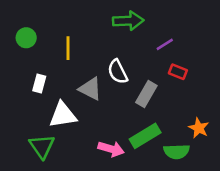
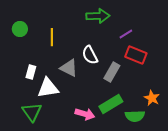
red rectangle: (178, 72) -> (136, 55), size x1.5
white rectangle: (39, 84) -> (31, 72), moved

